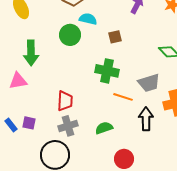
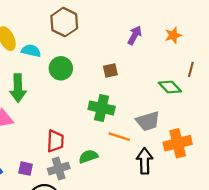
cyan semicircle: (88, 19) -> (31, 51), moved
purple square: (29, 123) -> (26, 169), moved
green semicircle: (104, 128) -> (88, 156), moved

